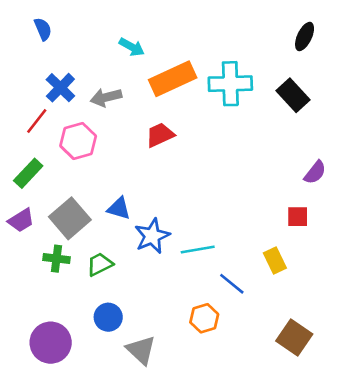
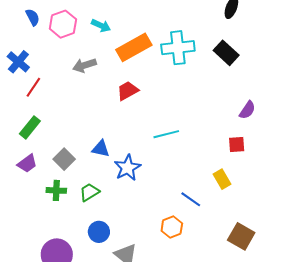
blue cross: (60, 88) -> (18, 62), moved
pink hexagon: (78, 141) -> (63, 24), moved
gray square: (70, 218) -> (64, 159), size x0.7
cyan line: (198, 250) -> (166, 134), moved

